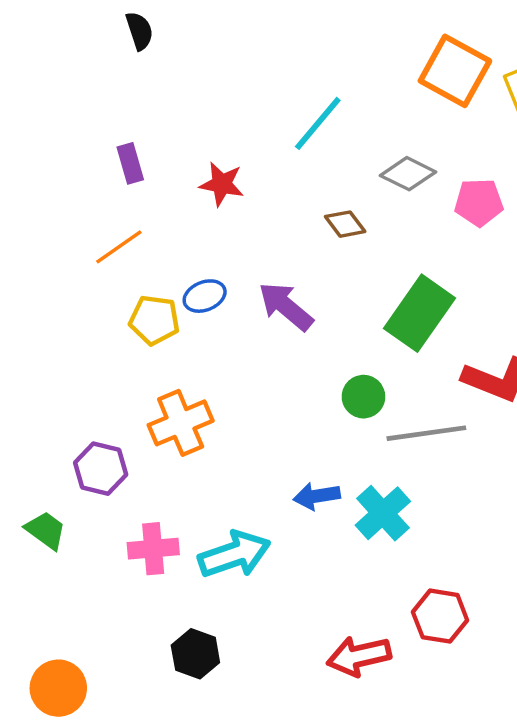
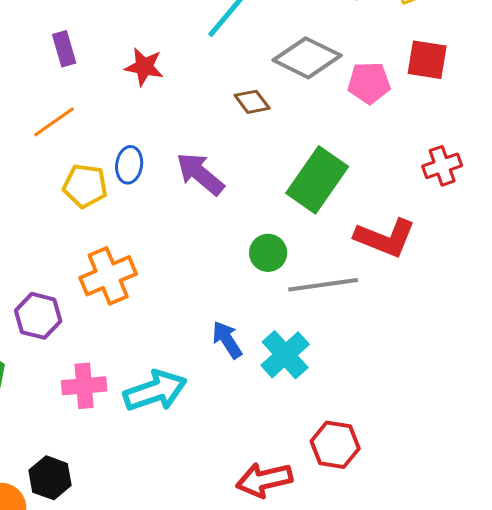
gray diamond: (408, 174) -> (307, 58), size x1.4
blue ellipse: (205, 296) -> (129, 165), turned -60
blue arrow: (317, 496) -> (227, 340), turned 66
black hexagon: (195, 654) -> (50, 478), moved

